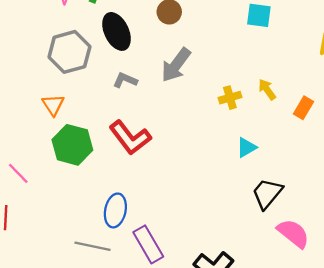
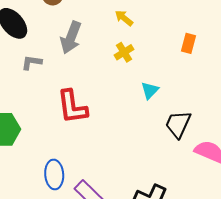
yellow arrow: (267, 89) -> (124, 18), moved
red L-shape: (130, 138) -> (72, 107), moved, turned 45

